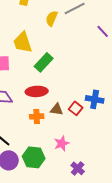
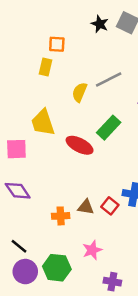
green rectangle: (44, 62) -> (109, 128), moved
red ellipse: (37, 91) -> (80, 145), moved, turned 30
purple cross: (78, 168) -> (112, 282), turned -32

